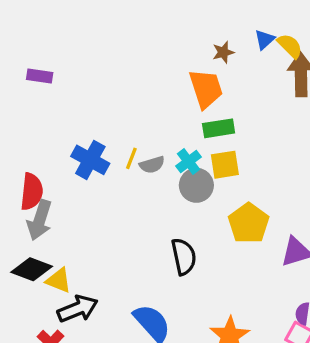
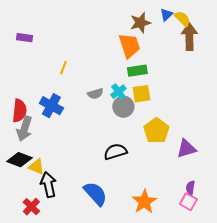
brown star: (223, 52) -> (140, 23), size x1.5
yellow line: (131, 158) -> (63, 68), moved
blue cross: (90, 160) -> (51, 106), moved
black semicircle: (184, 257) -> (115, 152), turned -95
black arrow: (78, 309) -> (48, 185), turned -80

